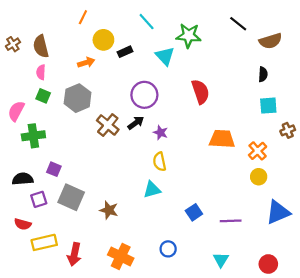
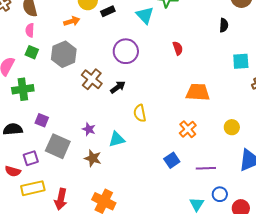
black semicircle: (263, 74) -> (224, 25), moved
red semicircle: (200, 92) -> (178, 48), size x0.6
black arrow: (136, 123) -> (118, 87), moved
purple star: (161, 133) -> (89, 129), moved
orange cross: (258, 151) -> (188, 129), moved
cyan triangle: (152, 190) -> (117, 139), moved
purple square: (39, 199) -> (31, 158), moved
blue circle: (168, 249) -> (220, 194), moved

